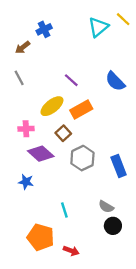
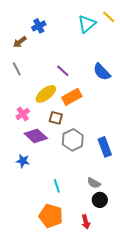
pink cross: (26, 129) -> (23, 114), turned -32
brown square: (63, 133) -> (56, 118), turned -32
orange pentagon: (41, 237) -> (51, 216), moved
red arrow: (71, 251) -> (86, 222), moved, turned 56

